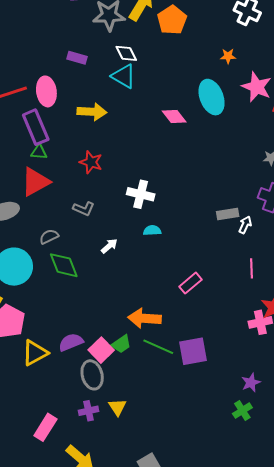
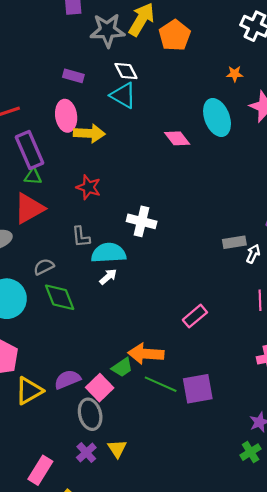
pink ellipse: (46, 91) -> (66, 116), moved
gray L-shape: (84, 209) -> (81, 237), turned 60
cyan semicircle: (152, 230) -> (109, 253), moved, size x1.8
green trapezoid: (121, 344) -> (122, 367), moved
purple cross: (89, 411) -> (86, 453), turned -30

